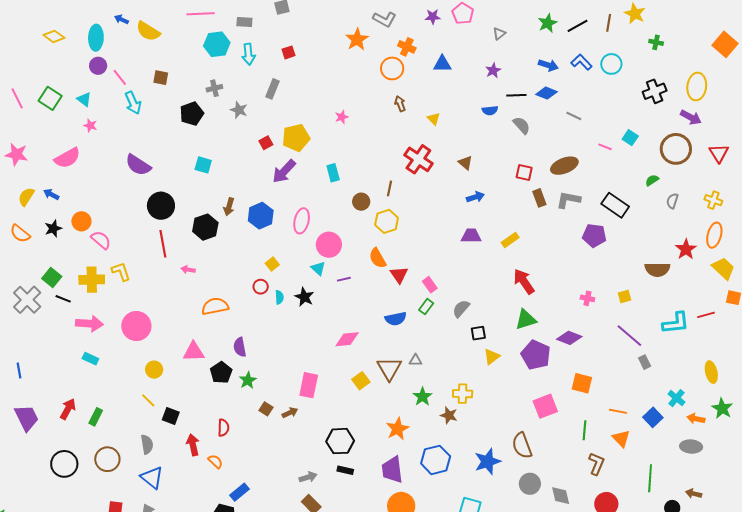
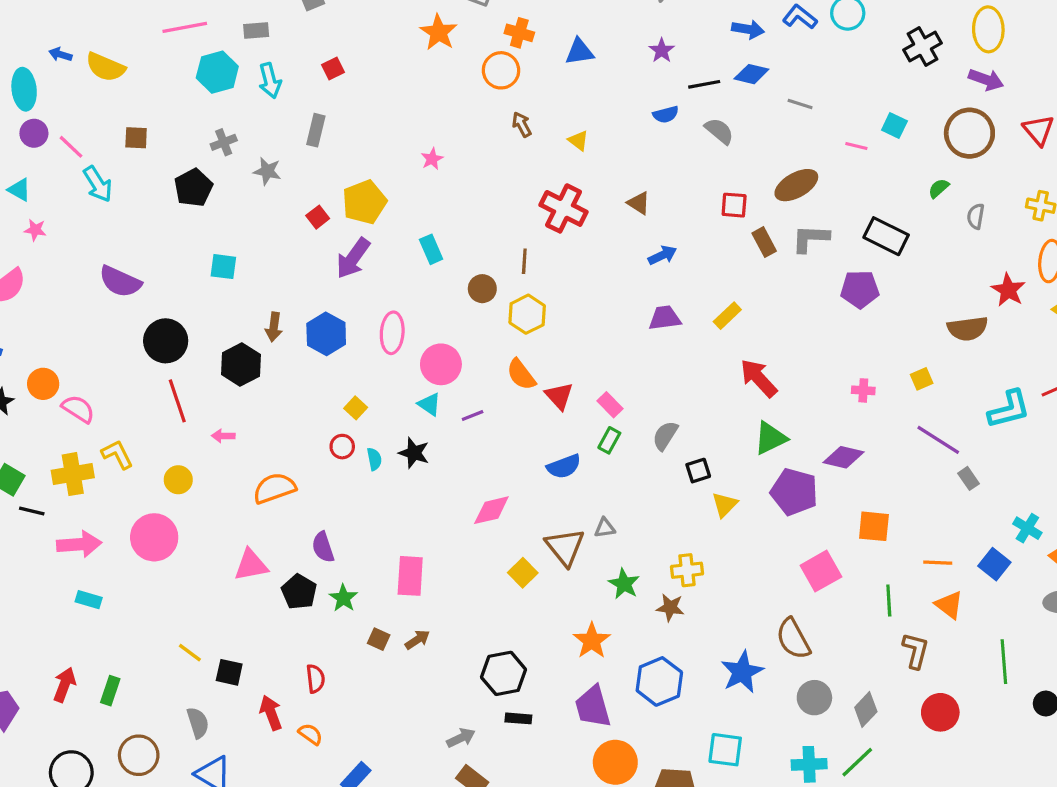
yellow circle: (154, 370) -> (178, 480), moved
pink rectangle: (309, 385) -> (410, 576), moved
gray diamond: (561, 496) -> (866, 710), turned 65

